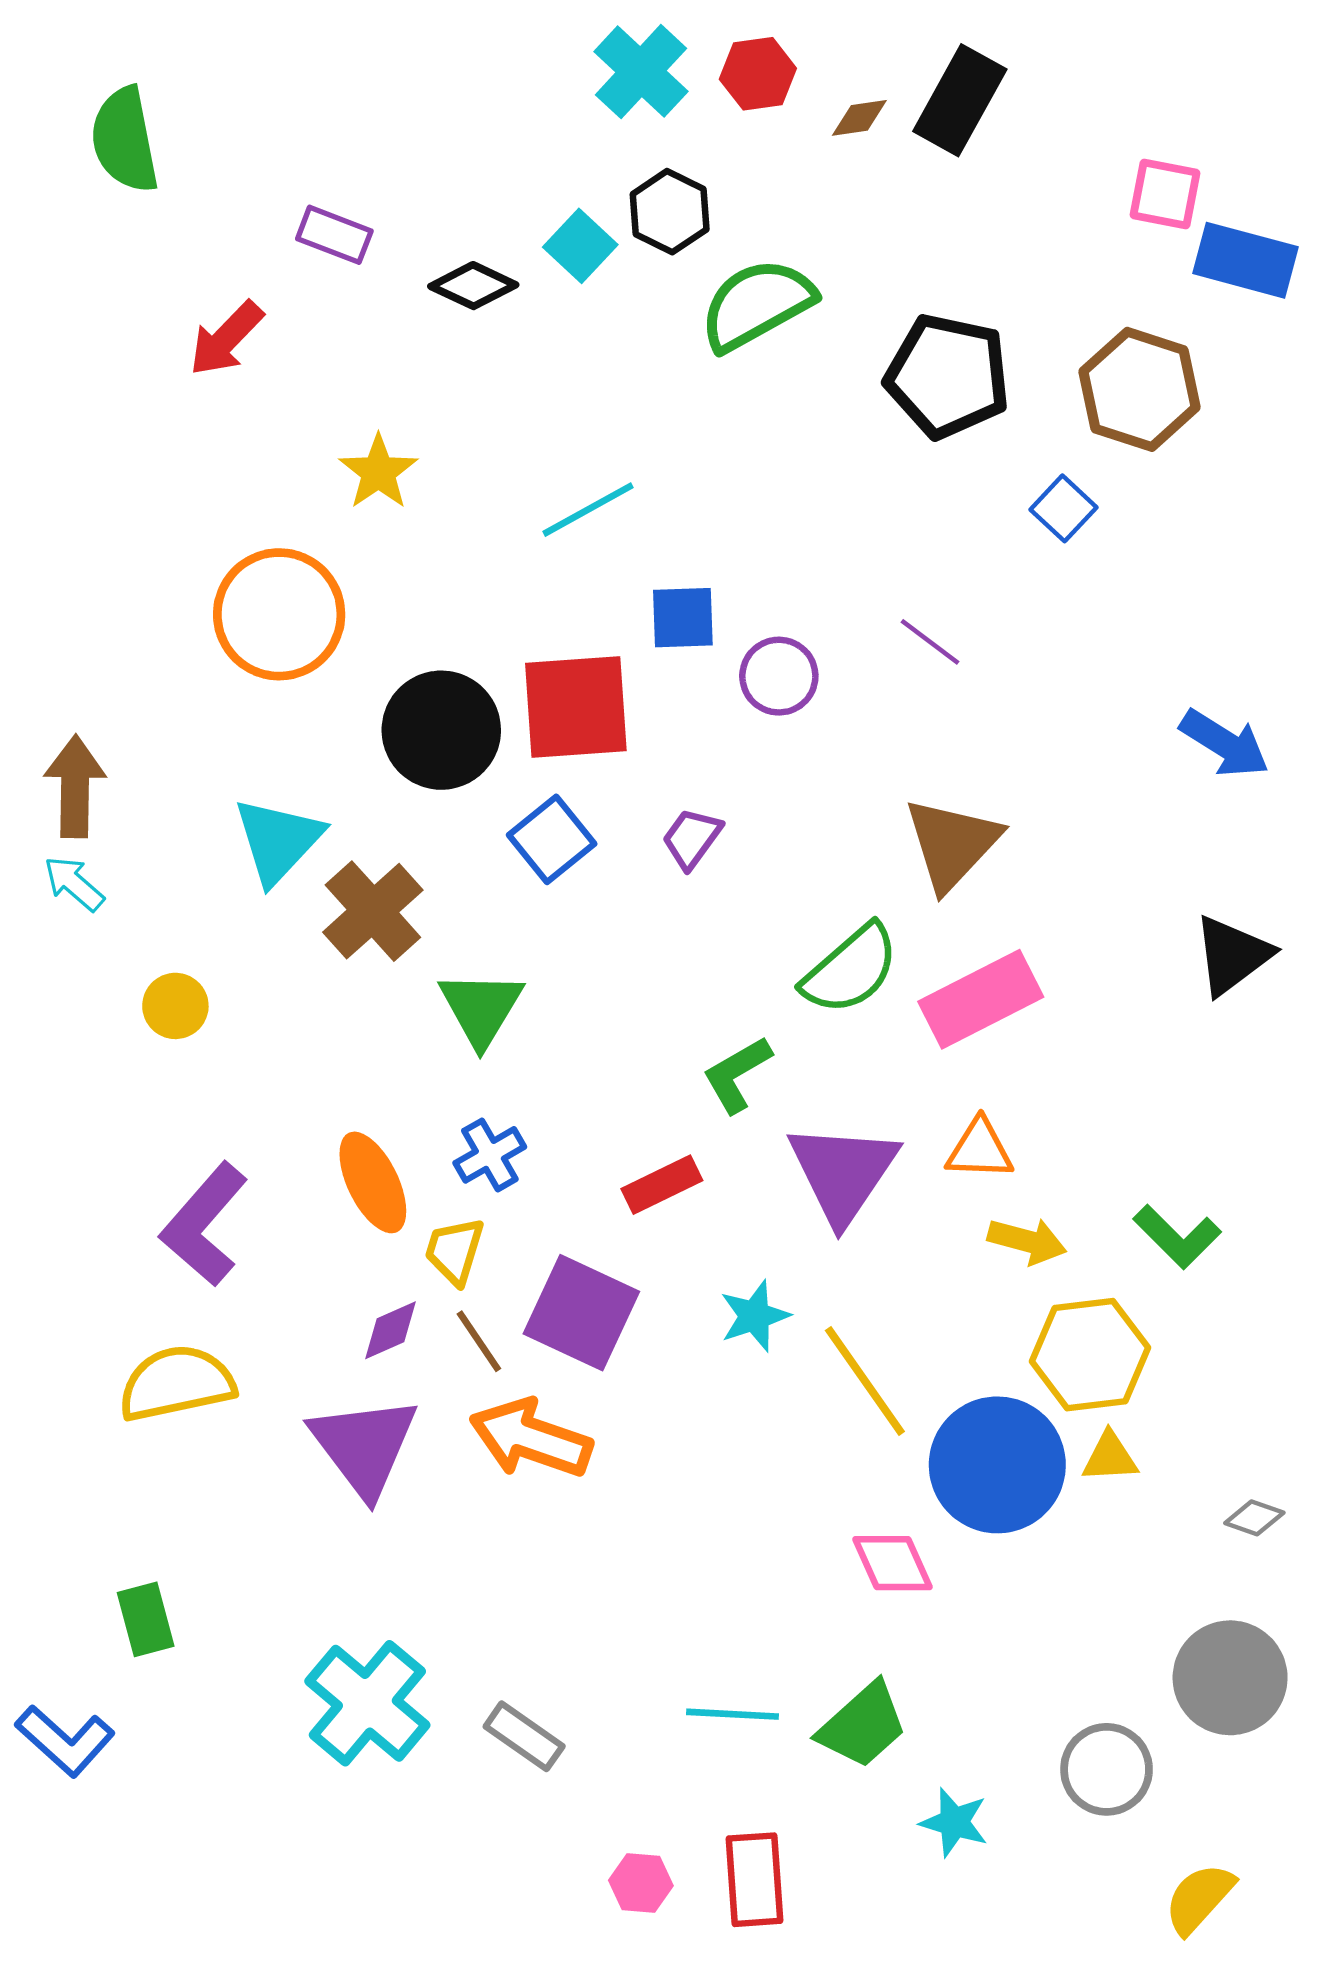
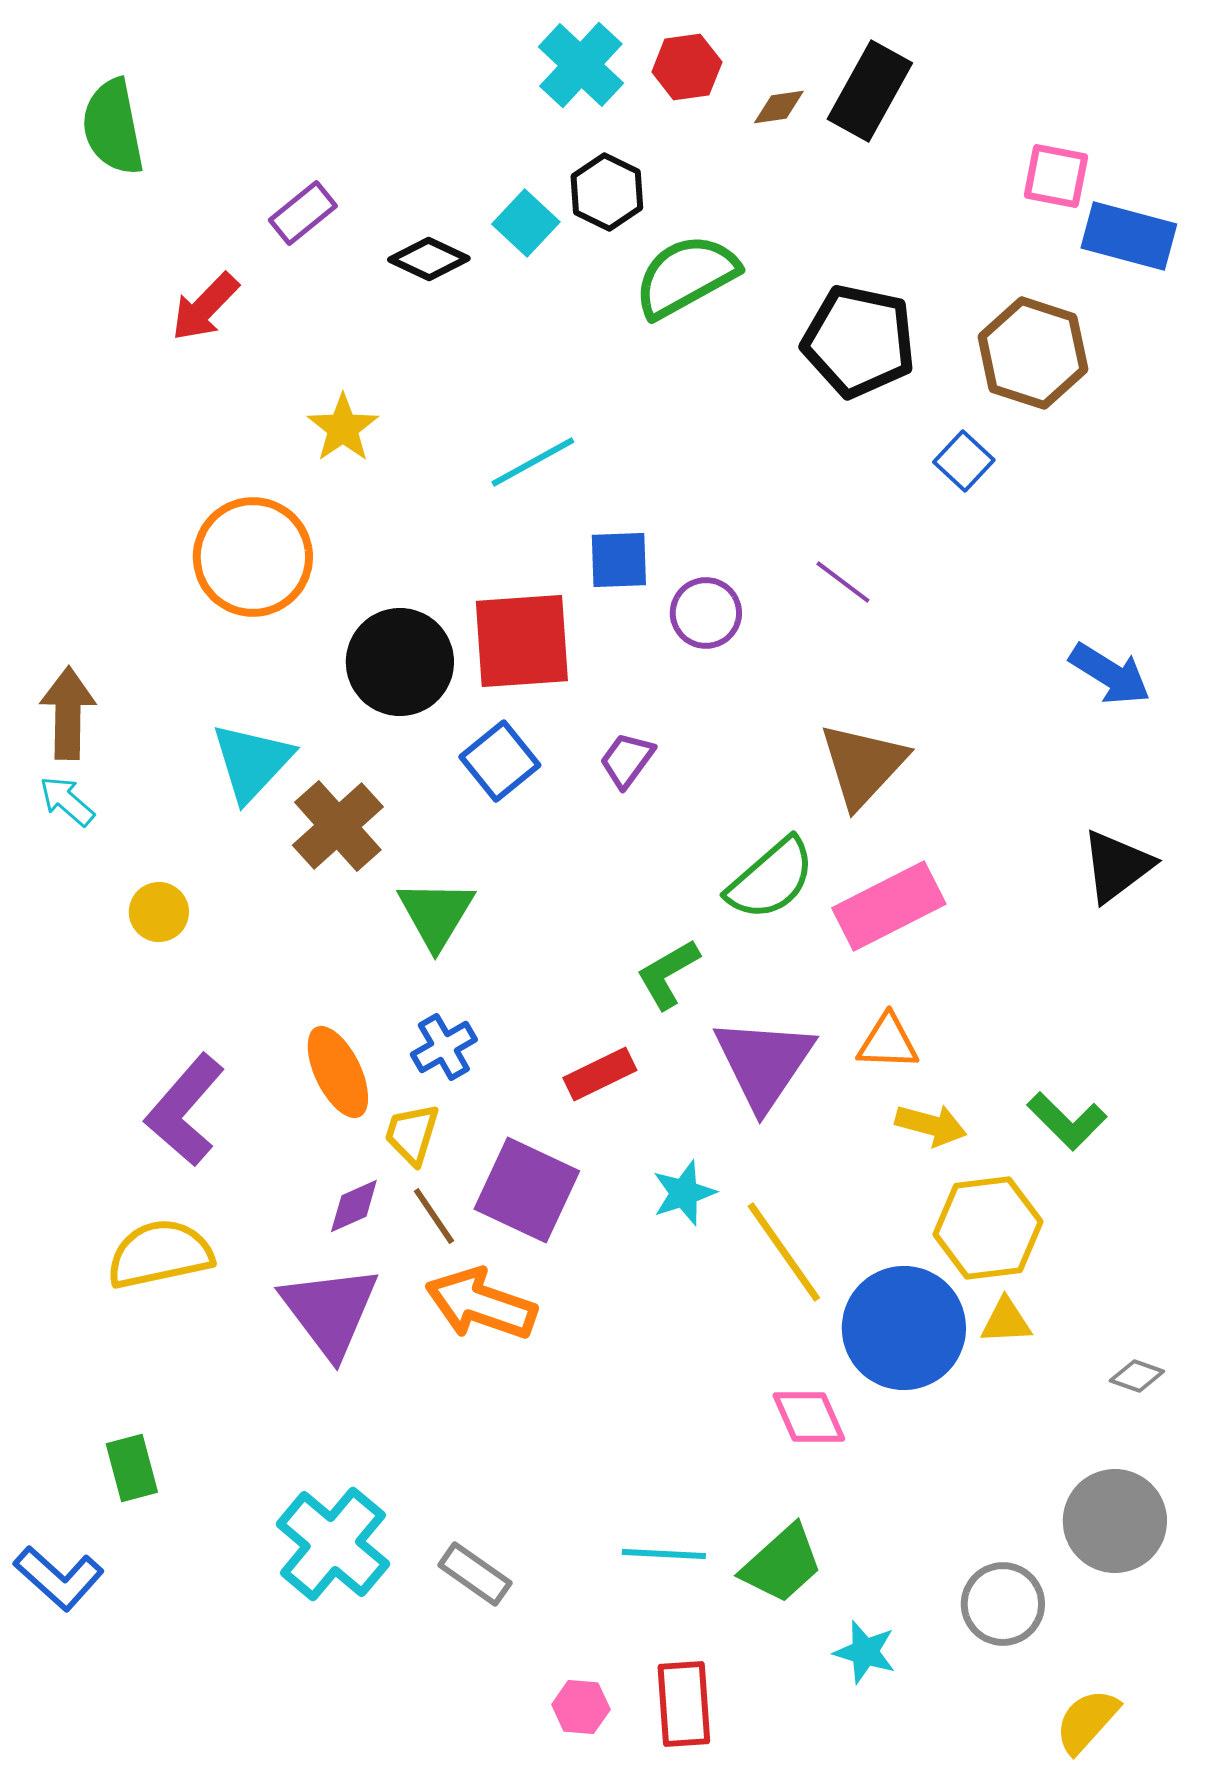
purple rectangle: (334, 235) -> (303, 213), turned -60

